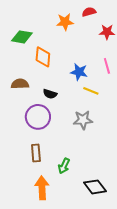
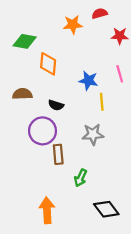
yellow line: (91, 91) -> (102, 102), turned 63
brown rectangle: (36, 153) -> (58, 154), moved
green arrow: (64, 166) -> (81, 178), moved

